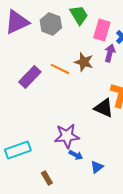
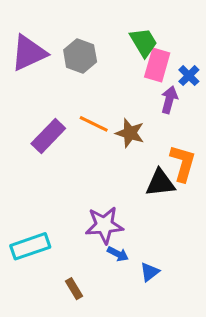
green trapezoid: (79, 15) -> (144, 42), moved
brown star: (84, 62) -> (130, 133), moved
black triangle: (104, 108) -> (160, 183), turned -30

